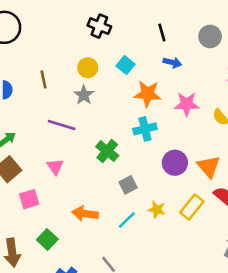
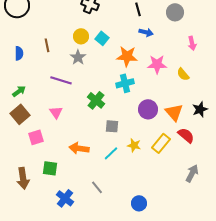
cyan square: (125, 65) -> (102, 38), moved
gray square: (128, 185) -> (112, 126), turned 32
green square: (47, 240) -> (50, 168), turned -35

